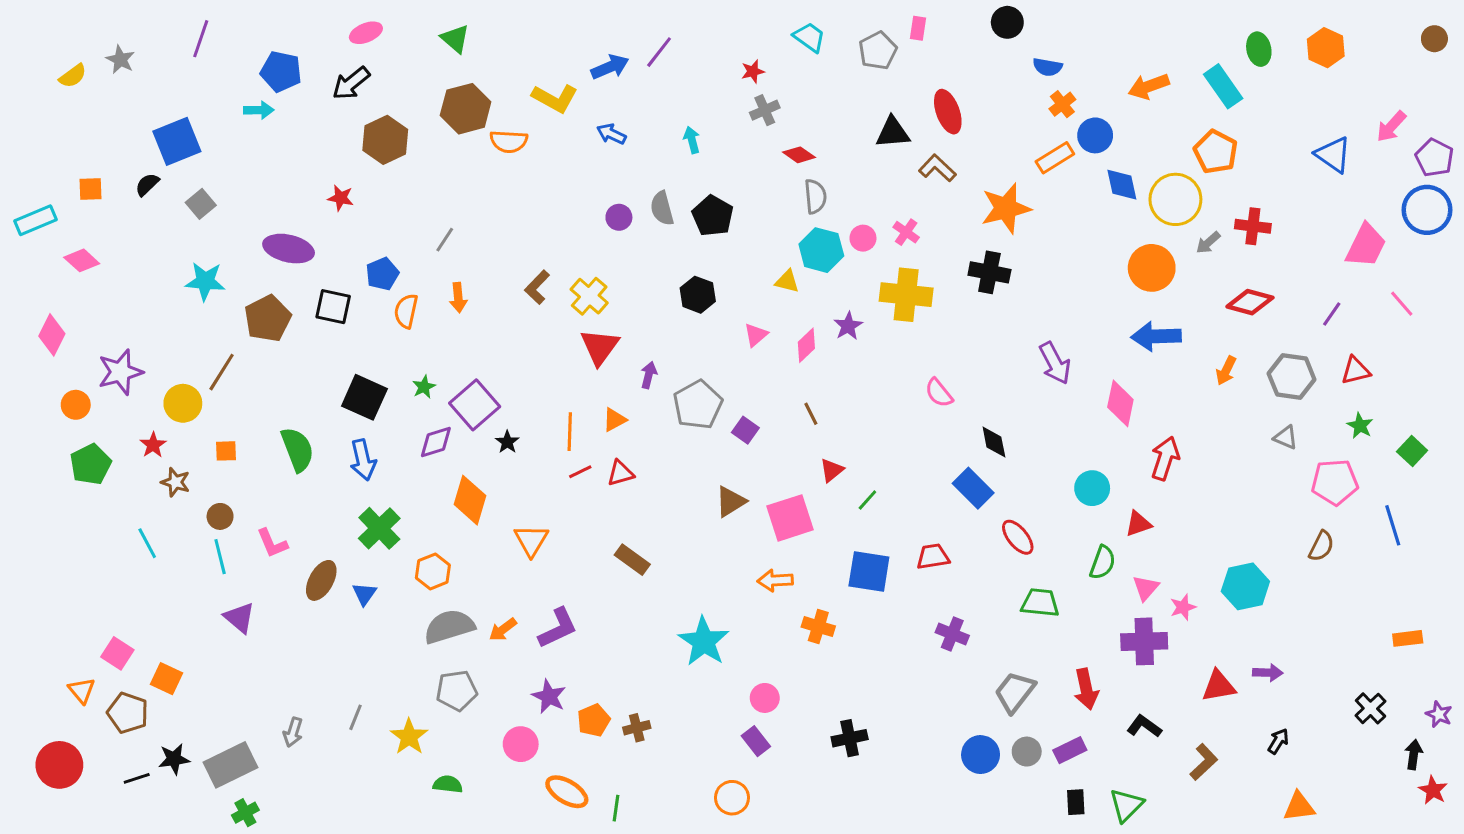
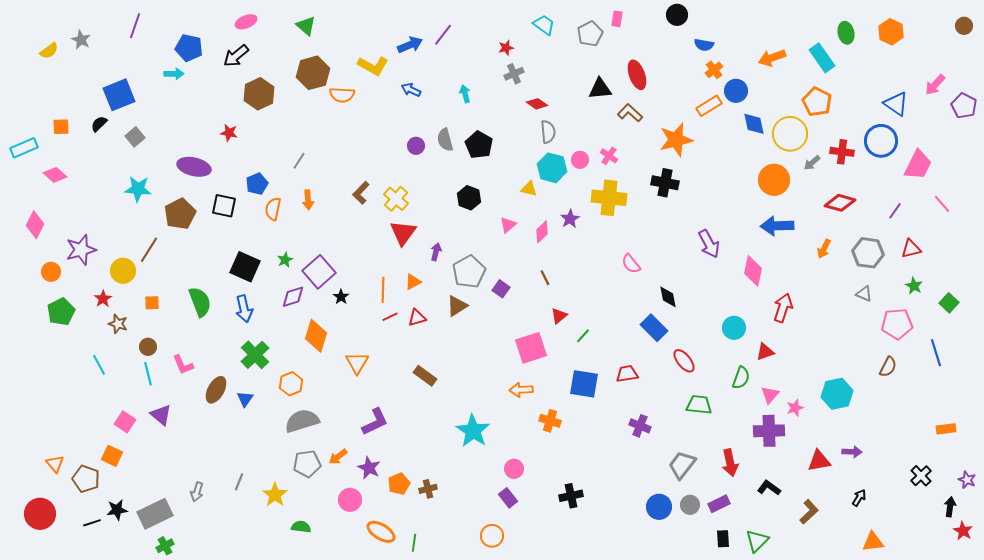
blue circle: (1427, 210) -> (881, 141), moved
brown triangle: (731, 502) -> (457, 306), moved
orange arrow: (503, 630) -> (338, 457), moved
pink square: (117, 653) -> (125, 422), moved

